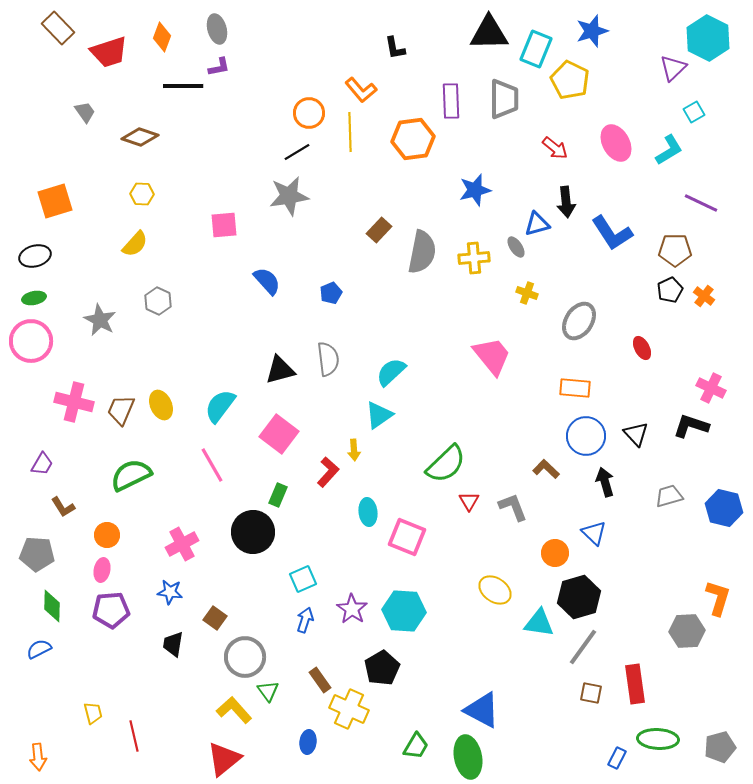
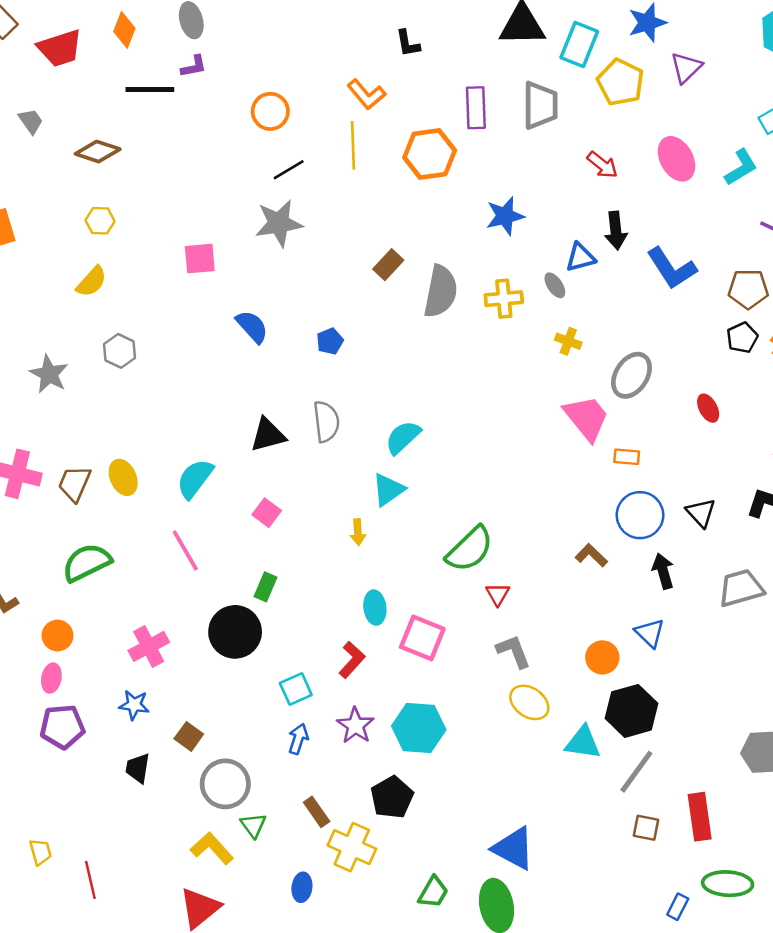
purple triangle: (673, 68) -> (686, 68), moved
orange circle: (309, 113) -> (270, 111), moved
pink trapezoid: (492, 356) -> (586, 418), moved
orange rectangle: (575, 388) -> (627, 457), size x0.7
pink square: (279, 434) -> (267, 513), size x0.6
red L-shape: (328, 472) -> (352, 660), moved
gray trapezoid: (669, 496) -> (741, 588), size x1.4
gray L-shape: (513, 507) -> (514, 651), moved

